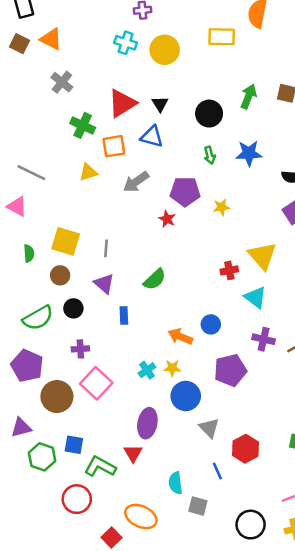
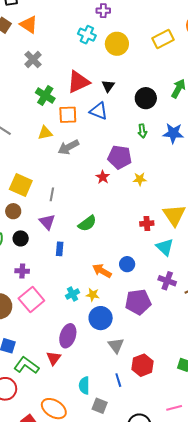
yellow rectangle: (222, 37) -> (163, 39), turned -35
gray arrow: (136, 182) -> (68, 147), moved
yellow star: (221, 207) -> (140, 179), moved

